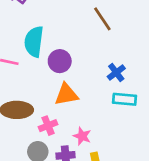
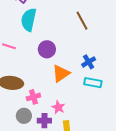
cyan semicircle: (34, 42) -> (29, 20), moved
orange triangle: (66, 94) -> (61, 73), moved, turned -30

